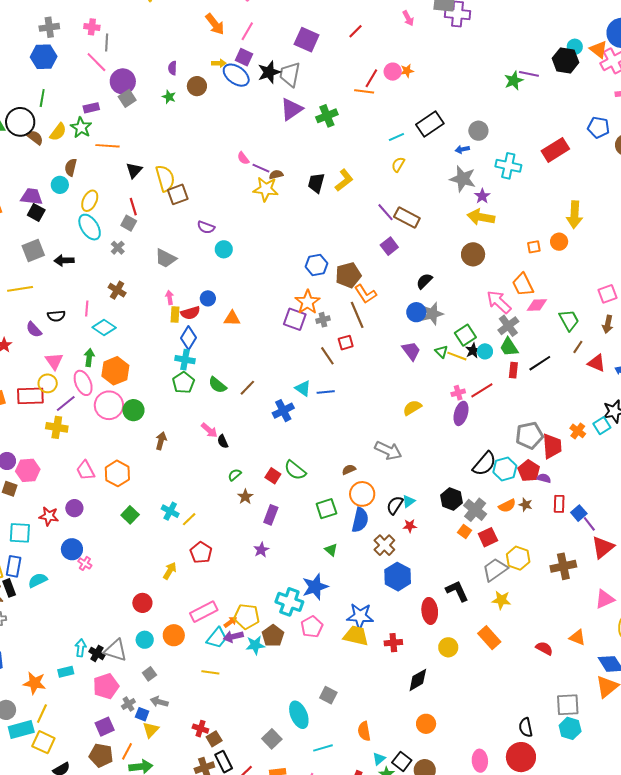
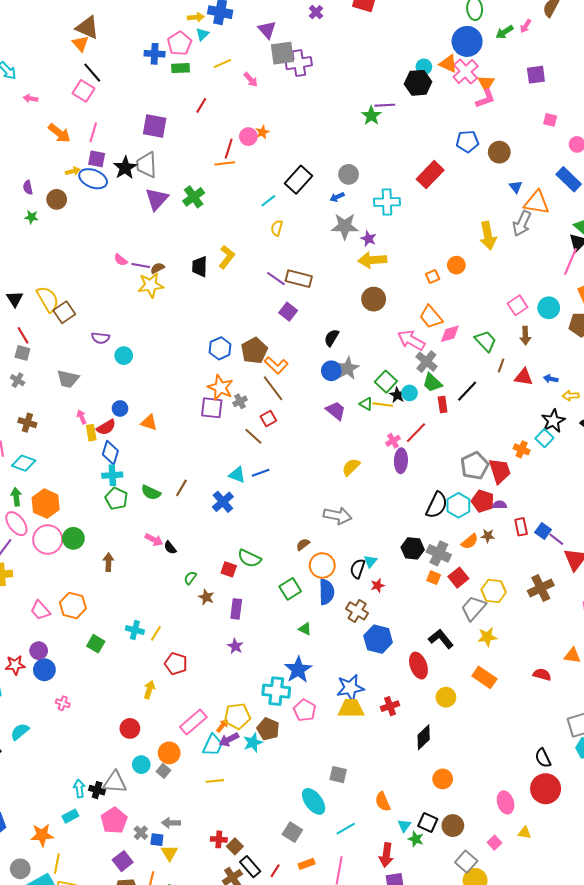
yellow arrow: (574, 215) -> (488, 236), moved
orange triangle: (232, 318) -> (149, 423), turned 30
blue circle: (72, 549) -> (44, 670), moved
gray square: (149, 674) -> (163, 771), moved

